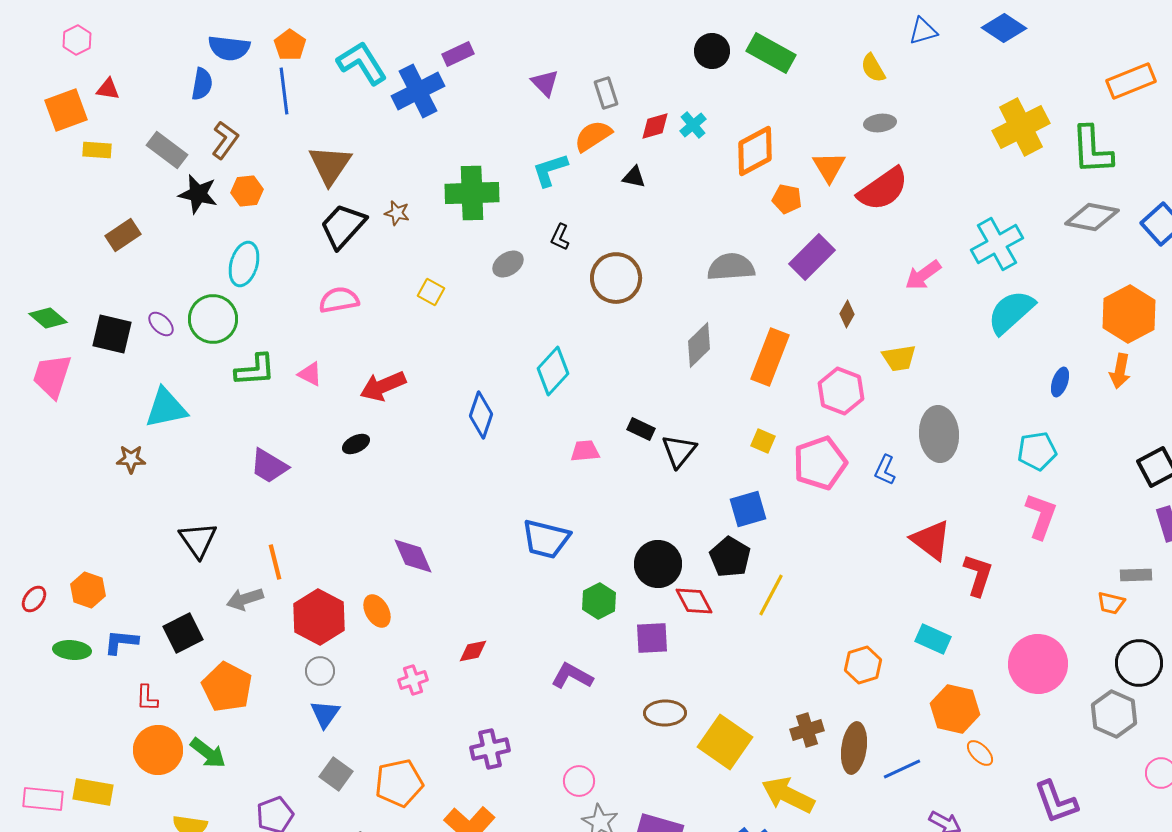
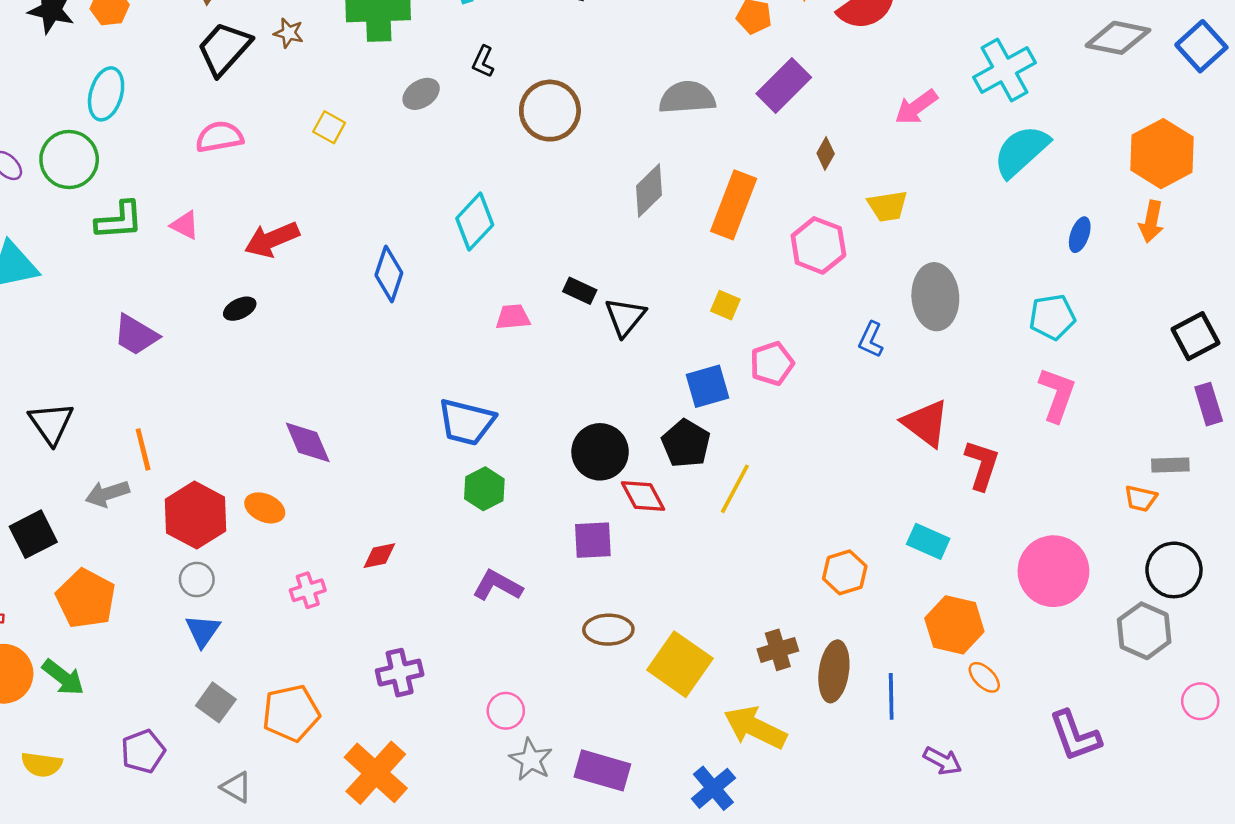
pink pentagon: (820, 463) -> (772, 364), moved, size x0.7
green hexagon: (599, 601) -> (484, 489), moved
orange ellipse: (377, 611) -> (265, 508), turned -36
blue line: (902, 769) -> (891, 696), turned -66

